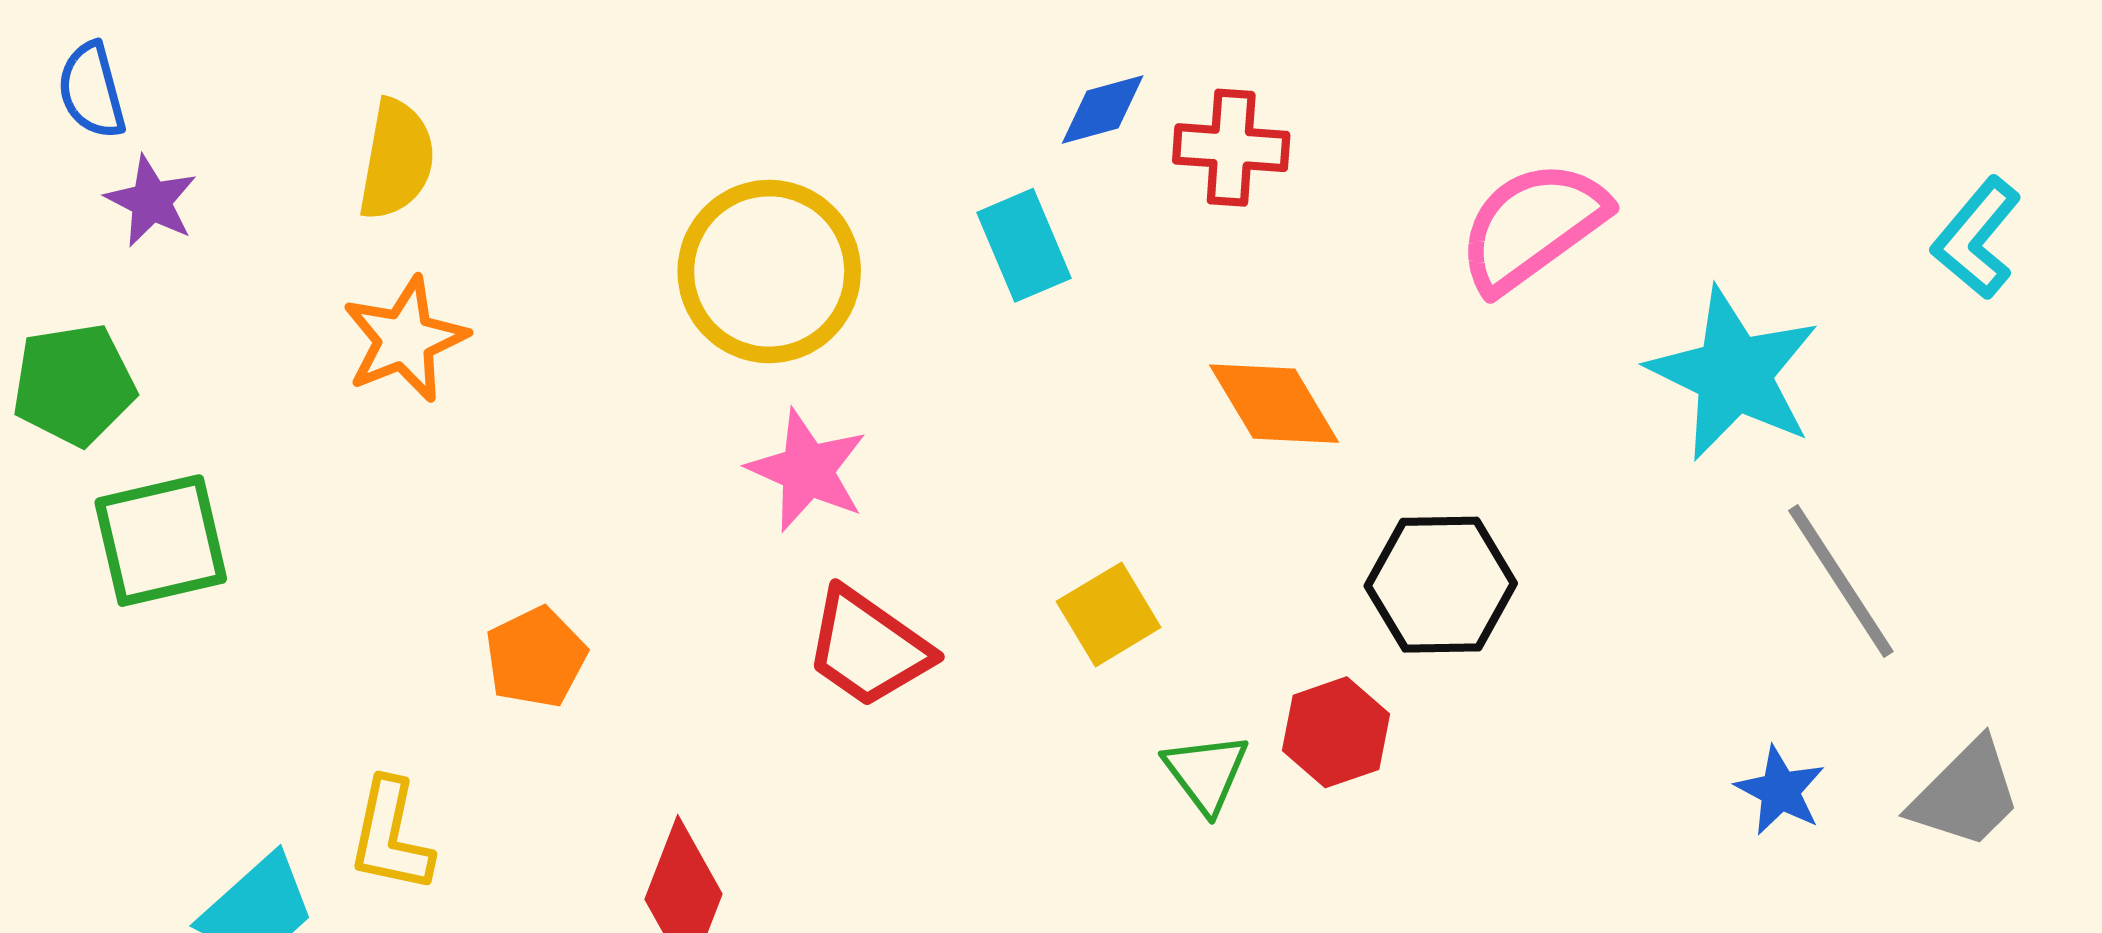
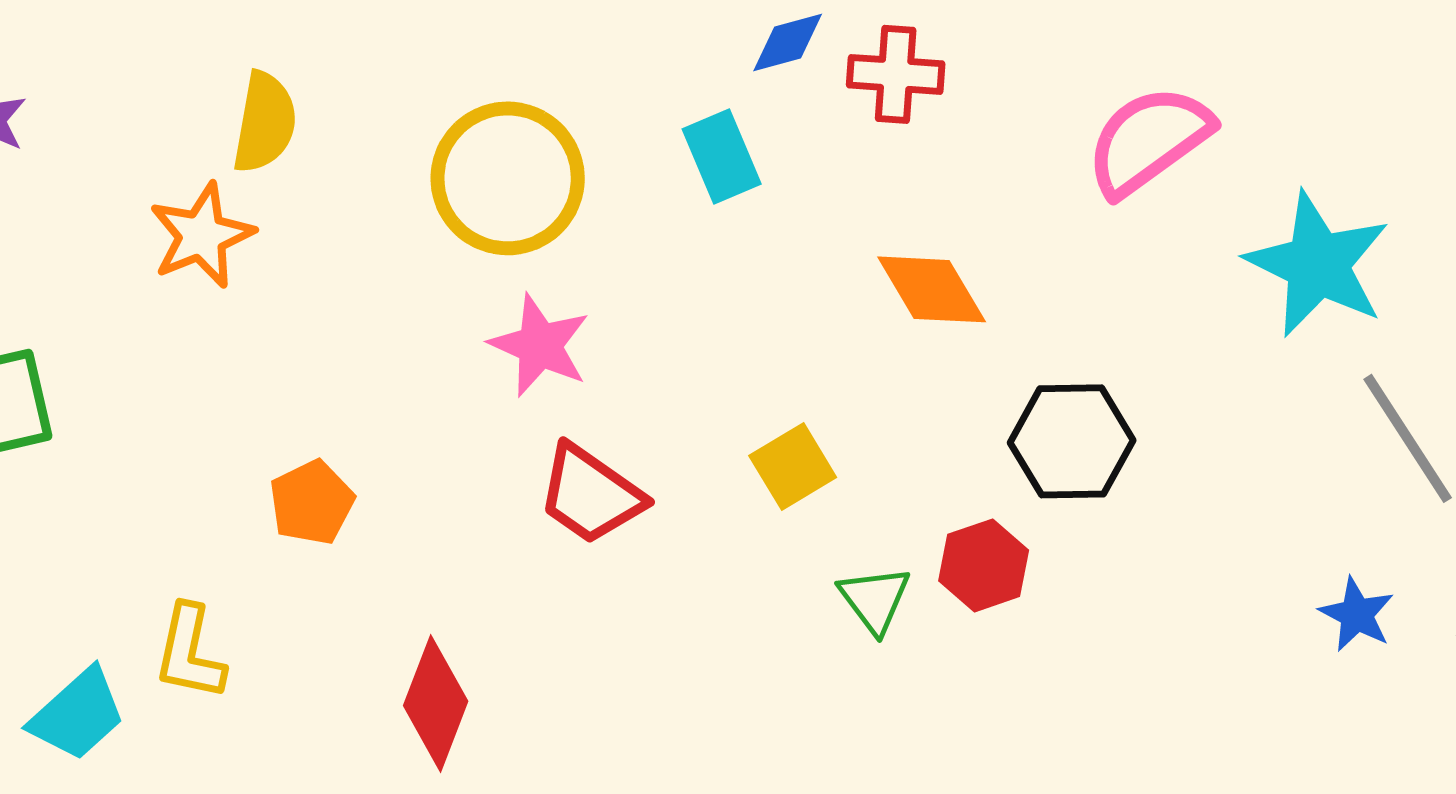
yellow semicircle: (397, 160) -> (265, 122), moved

